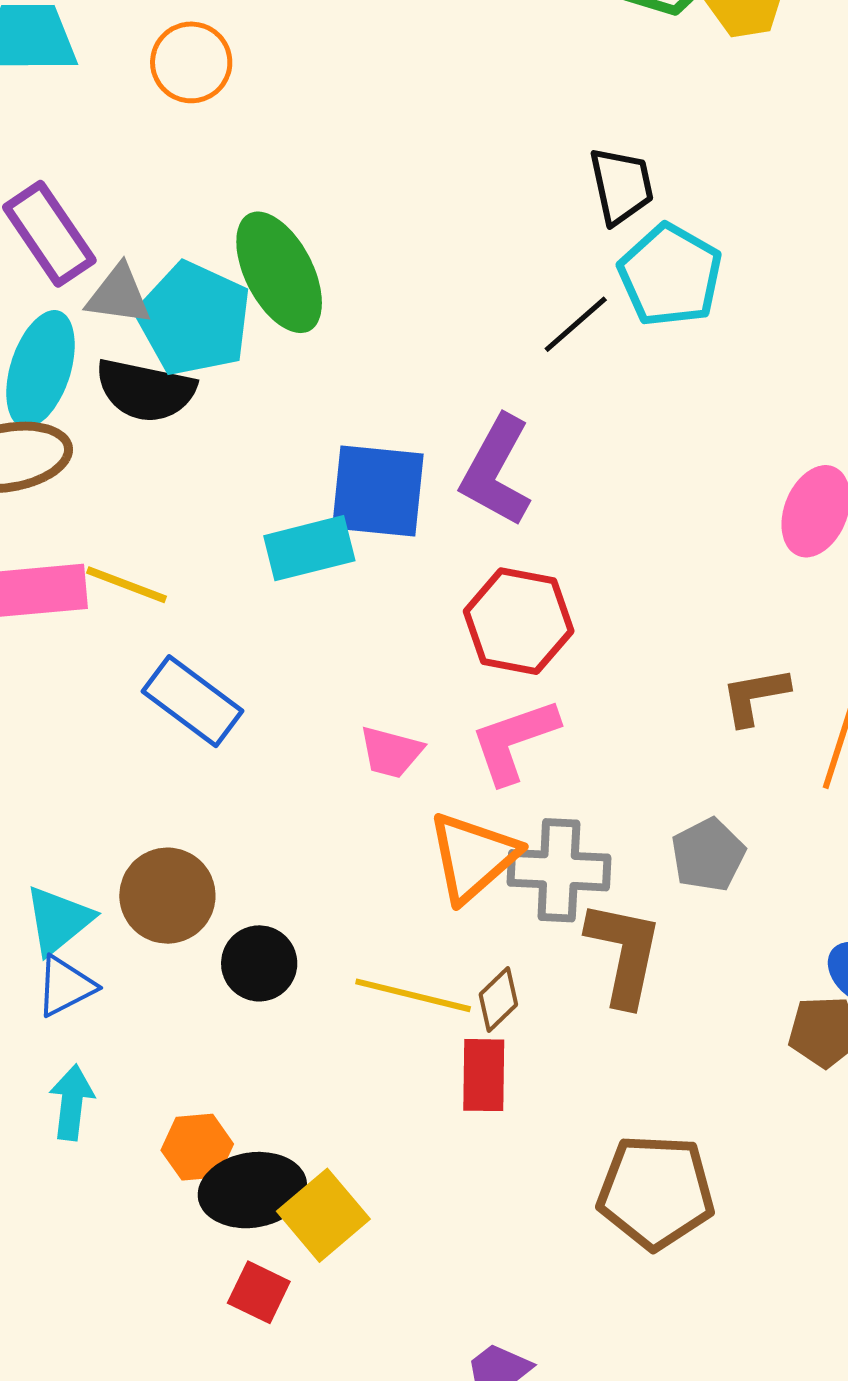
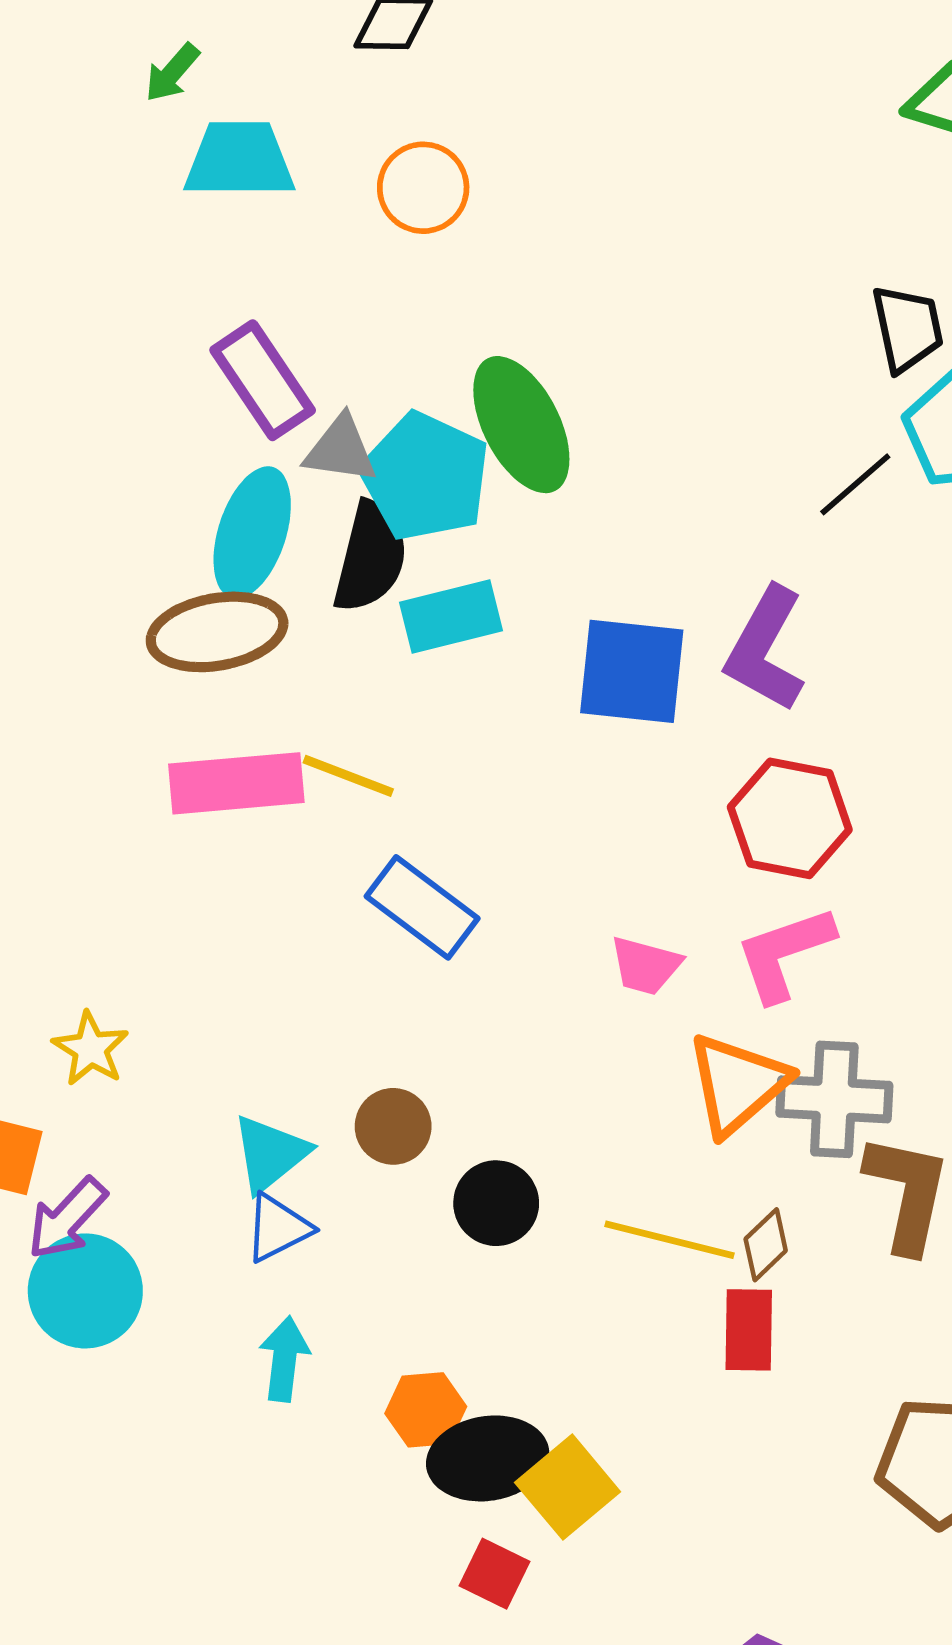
black semicircle: (145, 390) -> (370, 557), turned -88
cyan rectangle: (309, 548) -> (451, 617), moved
brown circle: (167, 896) -> (393, 1126), size x0.7

